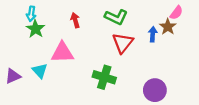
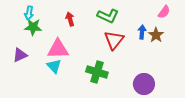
brown star: (168, 27) -> (156, 35), moved
green star: (35, 29) -> (33, 27), turned -30
cyan triangle: (40, 71) -> (54, 66), moved
purple triangle: (13, 76) -> (20, 55), moved

